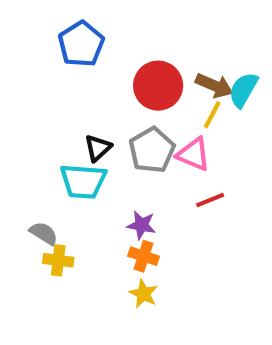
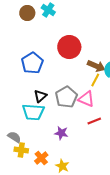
blue pentagon: (81, 44) -> (32, 63), moved
red circle: (158, 86) -> (69, 47), moved
orange cross: (144, 256) -> (41, 158), moved, turned 32

